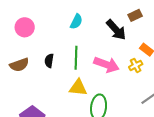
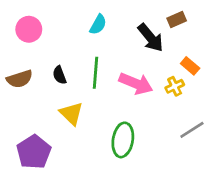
black semicircle: (49, 61) -> (60, 75), turned -32
yellow triangle: (78, 88) -> (71, 113), moved, turned 36

